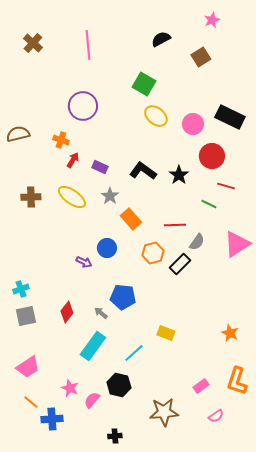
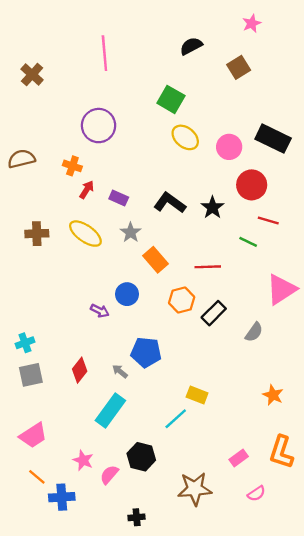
brown cross: (33, 43) -> (32, 75), moved
gray semicircle: (197, 242) -> (254, 332), moved
cyan line: (134, 353) -> (176, 419), moved

